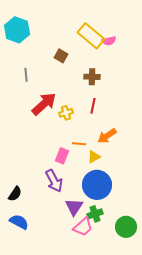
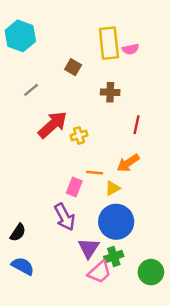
yellow rectangle: (91, 36) -> (109, 43), turned 44
gray line: (26, 75) -> (31, 90), turned 56
red line: (93, 106) -> (137, 125), moved

